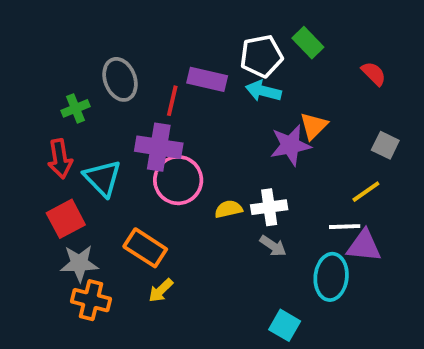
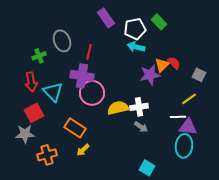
red semicircle: (374, 74) -> (174, 63), moved
purple rectangle: (207, 79) -> (106, 18), moved, turned 42
yellow semicircle: (228, 209) -> (118, 108), size x1.5
gray star: (79, 263) -> (25, 134), moved
cyan ellipse: (331, 277) -> (184, 146), moved
orange cross: (91, 300) -> (47, 155), turned -30

